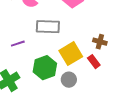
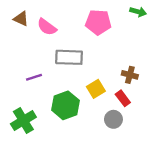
yellow square: (71, 54) -> (96, 89), size x0.7
gray circle: (69, 80) -> (113, 119), moved

